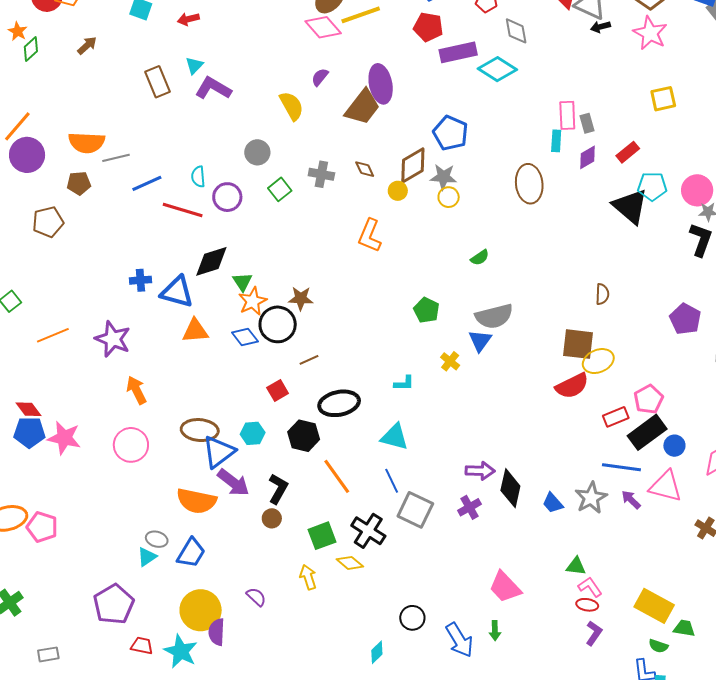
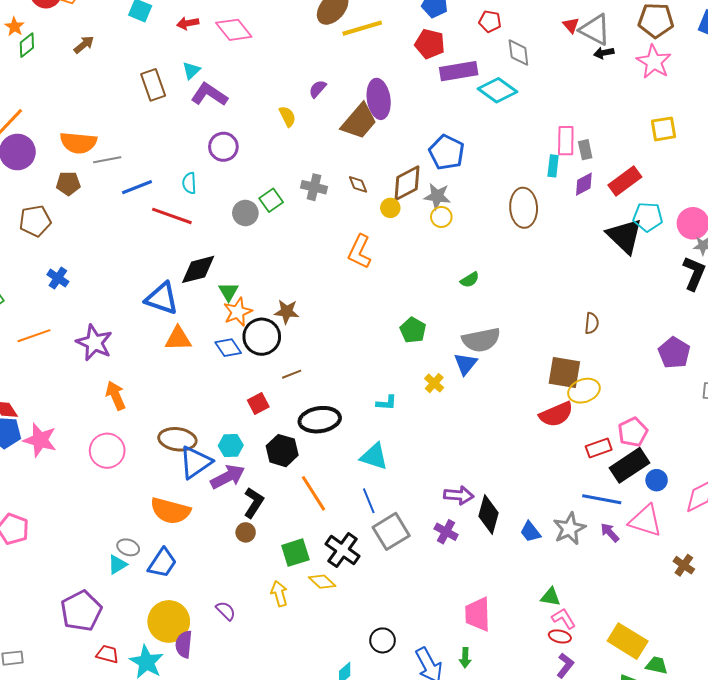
pink diamond: (323, 27) -> (234, 30), moved
yellow semicircle: (292, 106) -> (287, 116), size x0.7
gray circle: (257, 152) -> (245, 213), moved
red rectangle: (628, 152) -> (625, 181), size x1.4
purple circle: (227, 197) -> (223, 147), moved
blue cross: (140, 280) -> (58, 278), moved, turned 35
purple arrow: (233, 483) -> (228, 477), moved, turned -68
purple cross: (469, 507) -> (446, 532), turned -35
gray square: (415, 510) -> (391, 531), turned 30
pink trapezoid: (505, 587) -> (478, 614), turned 39

